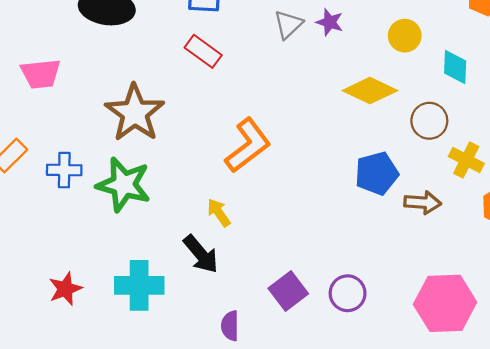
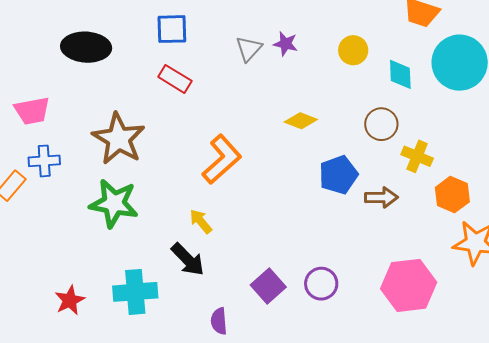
yellow diamond: (370, 91) -> (301, 121), moved, size x0.7
blue cross: (64, 170) -> (44, 161), moved

